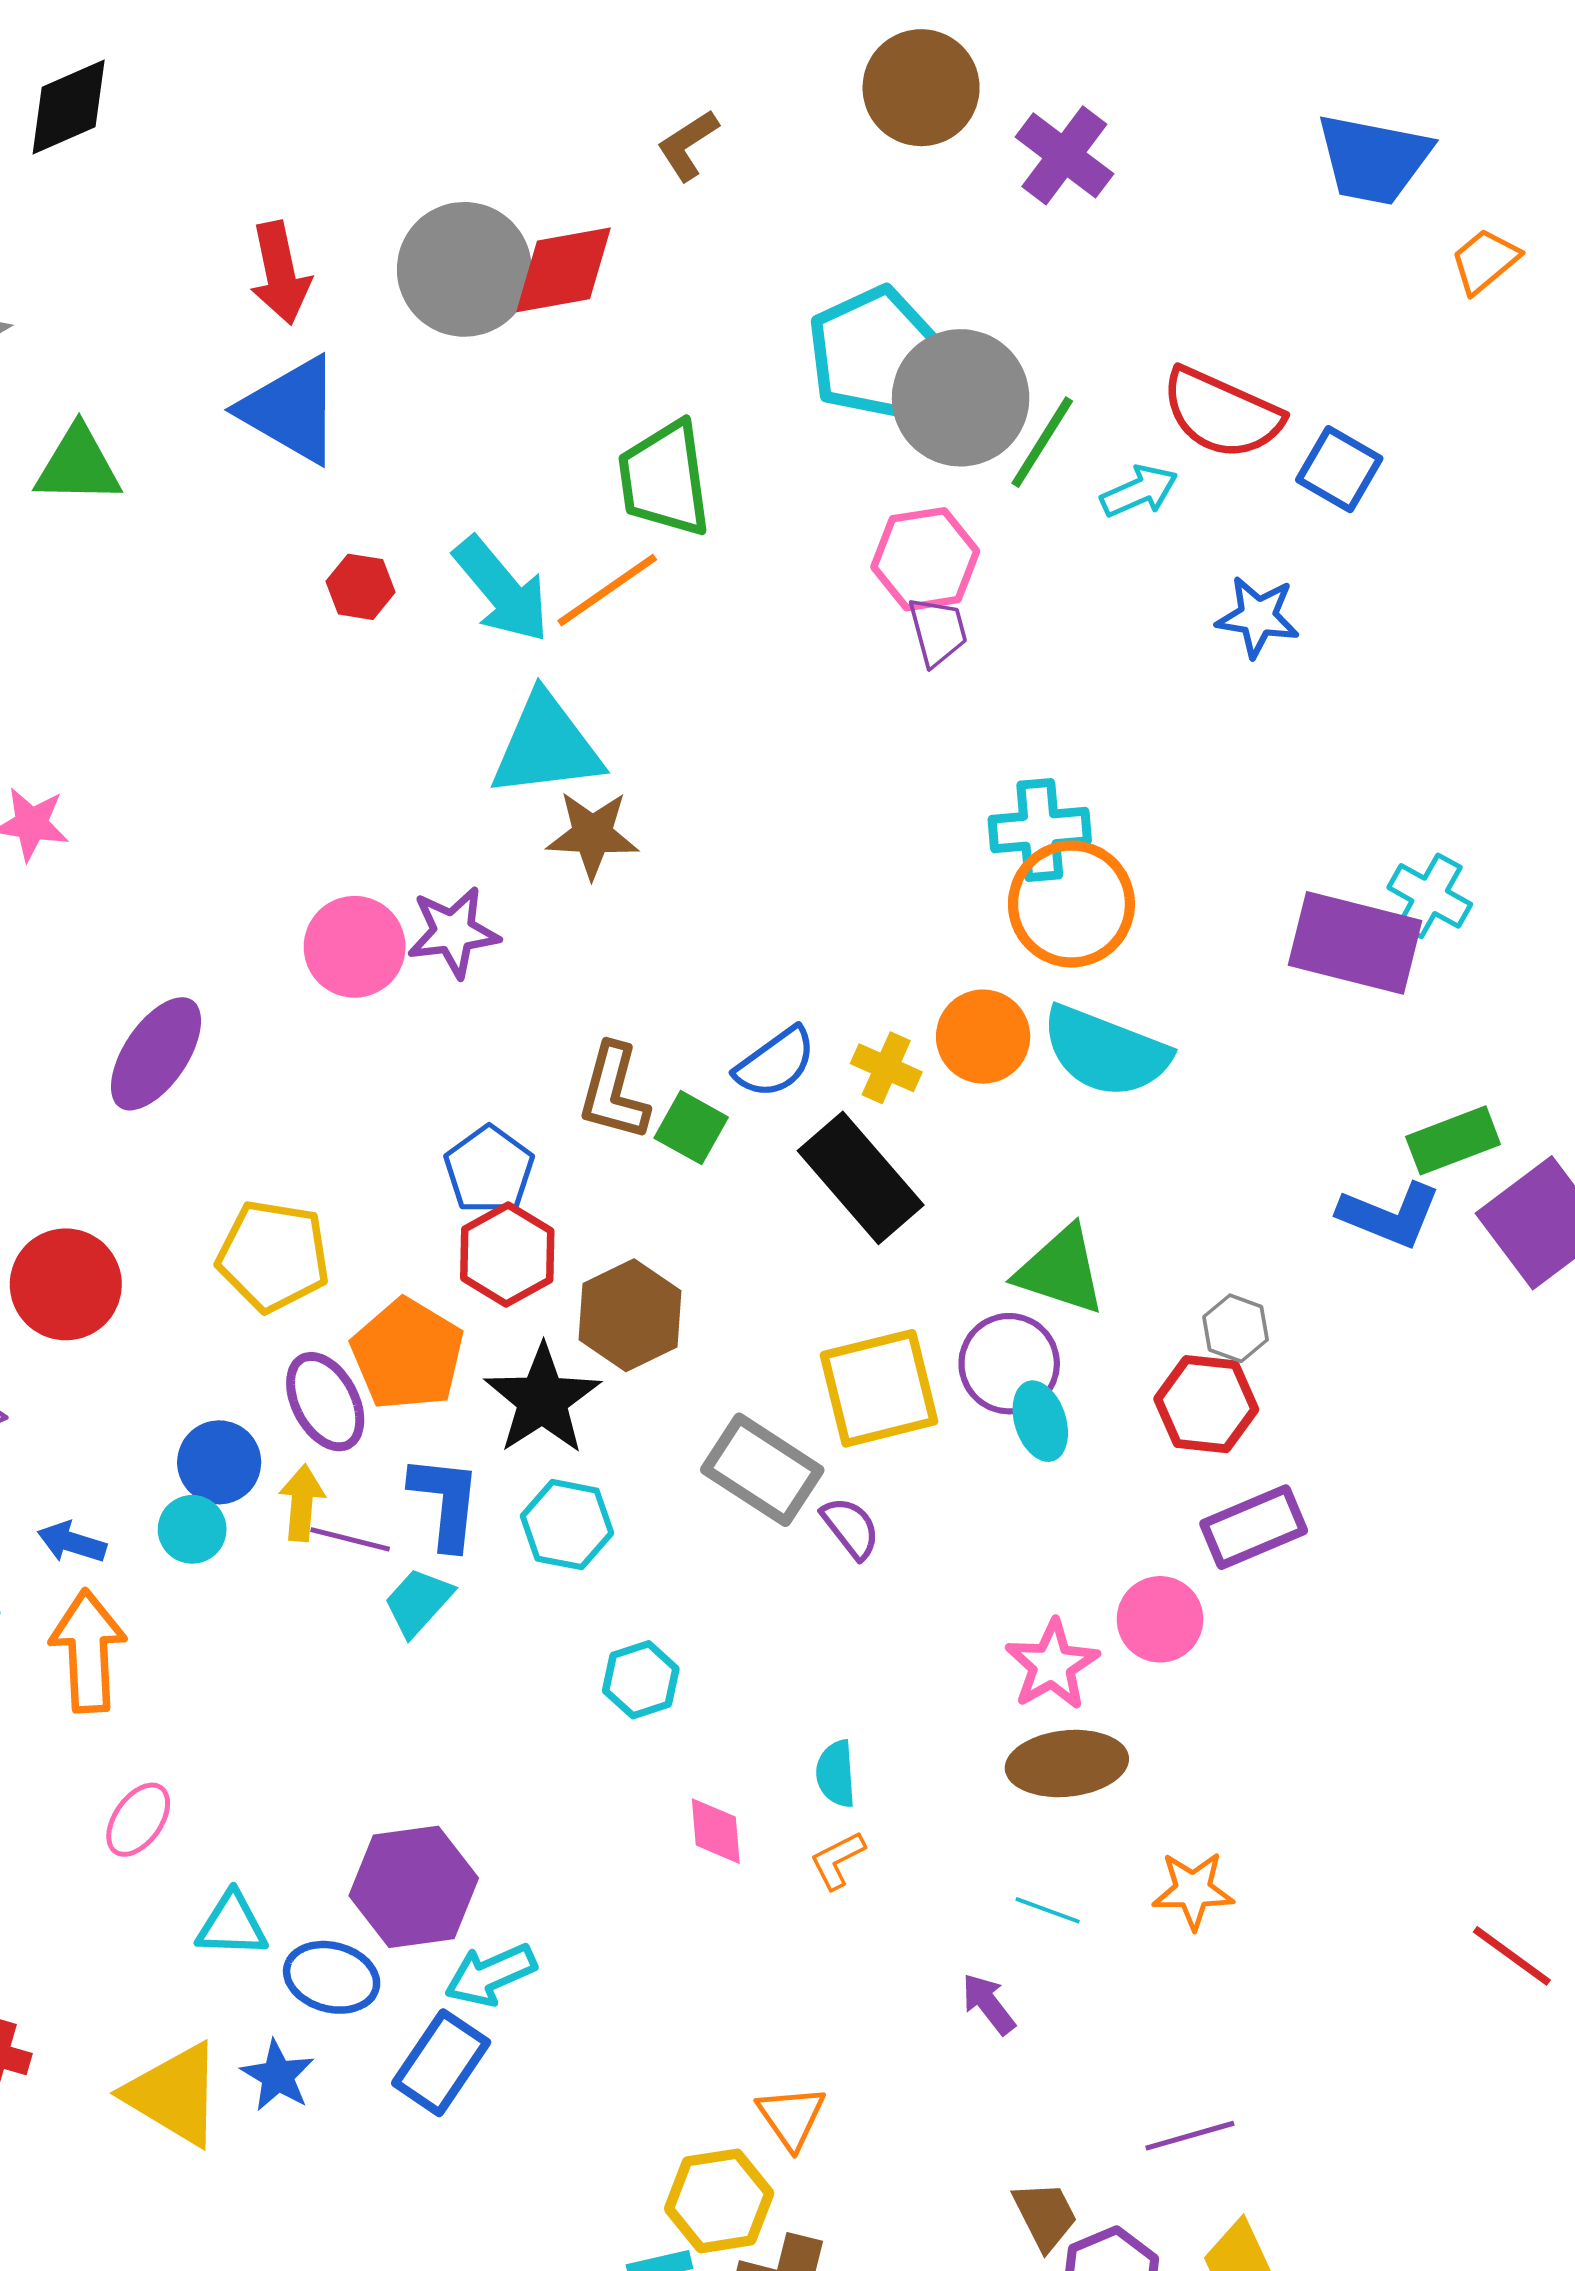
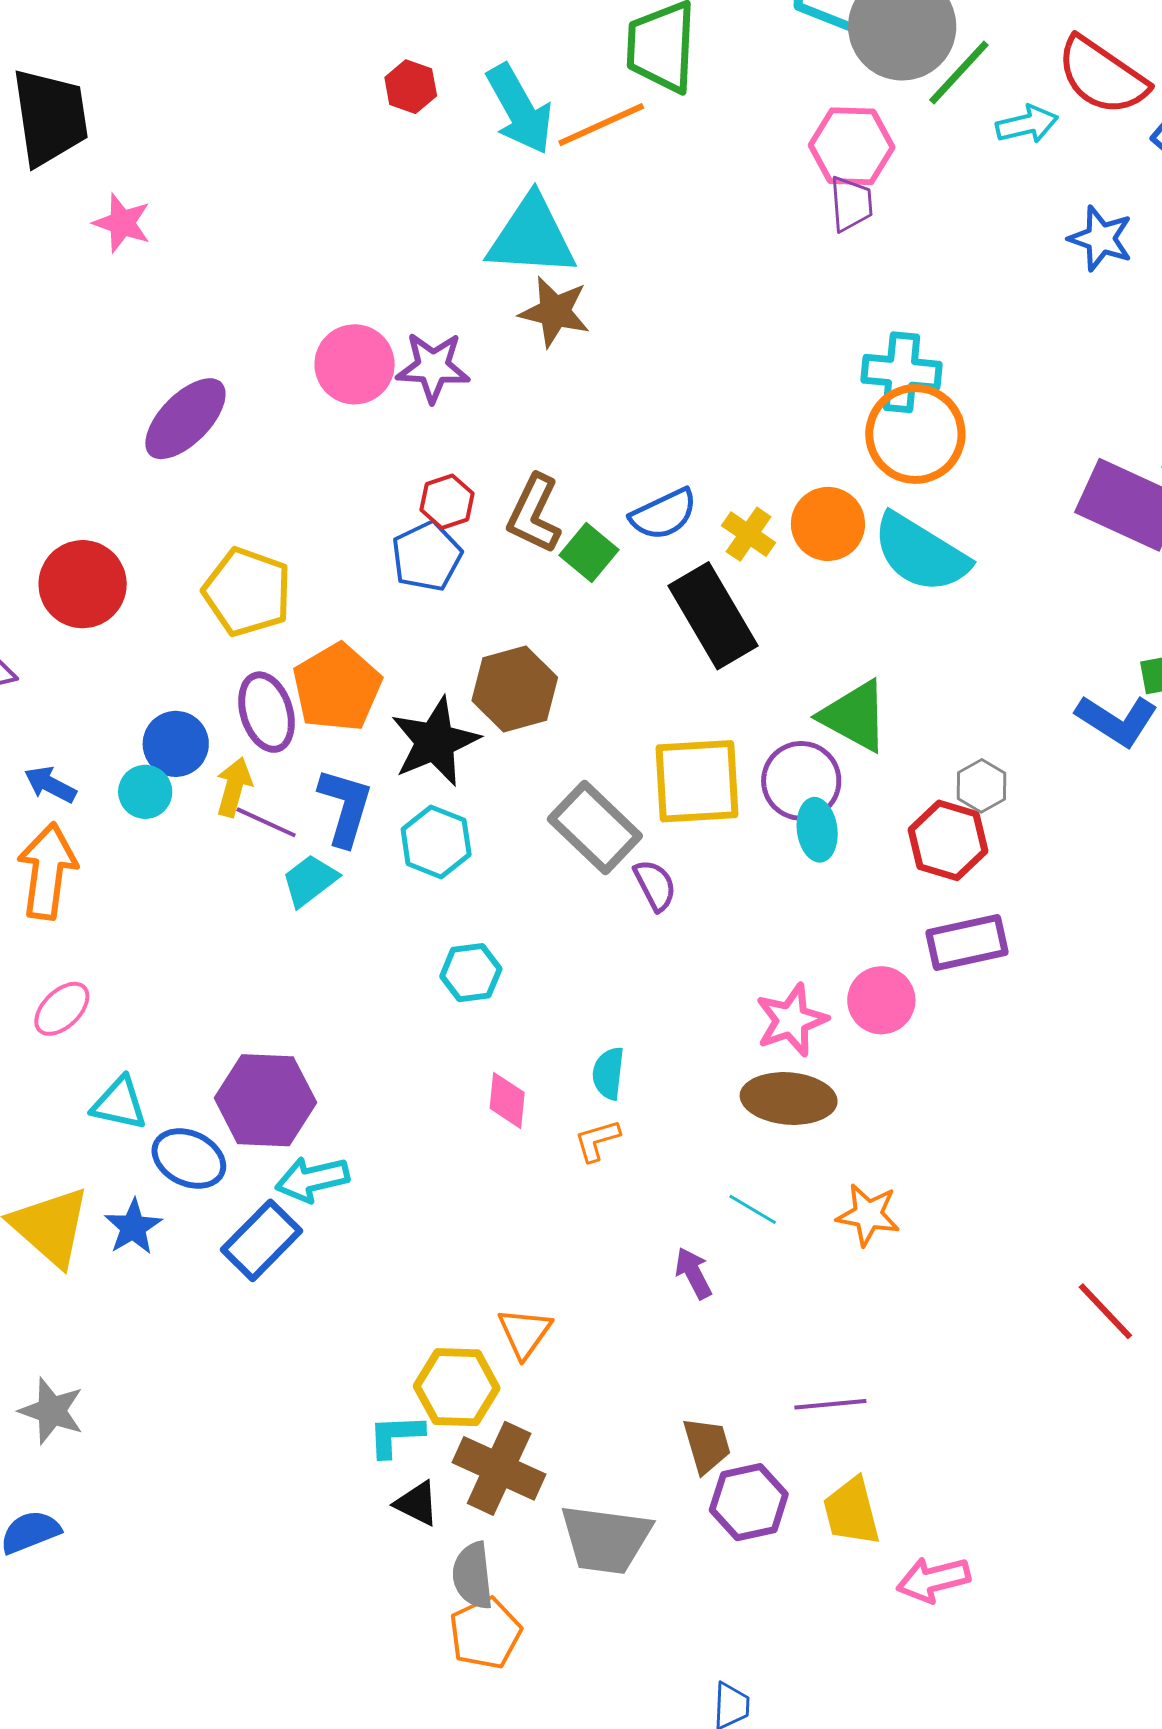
red hexagon: (507, 1254) -> (447, 502), moved, size x0.7

